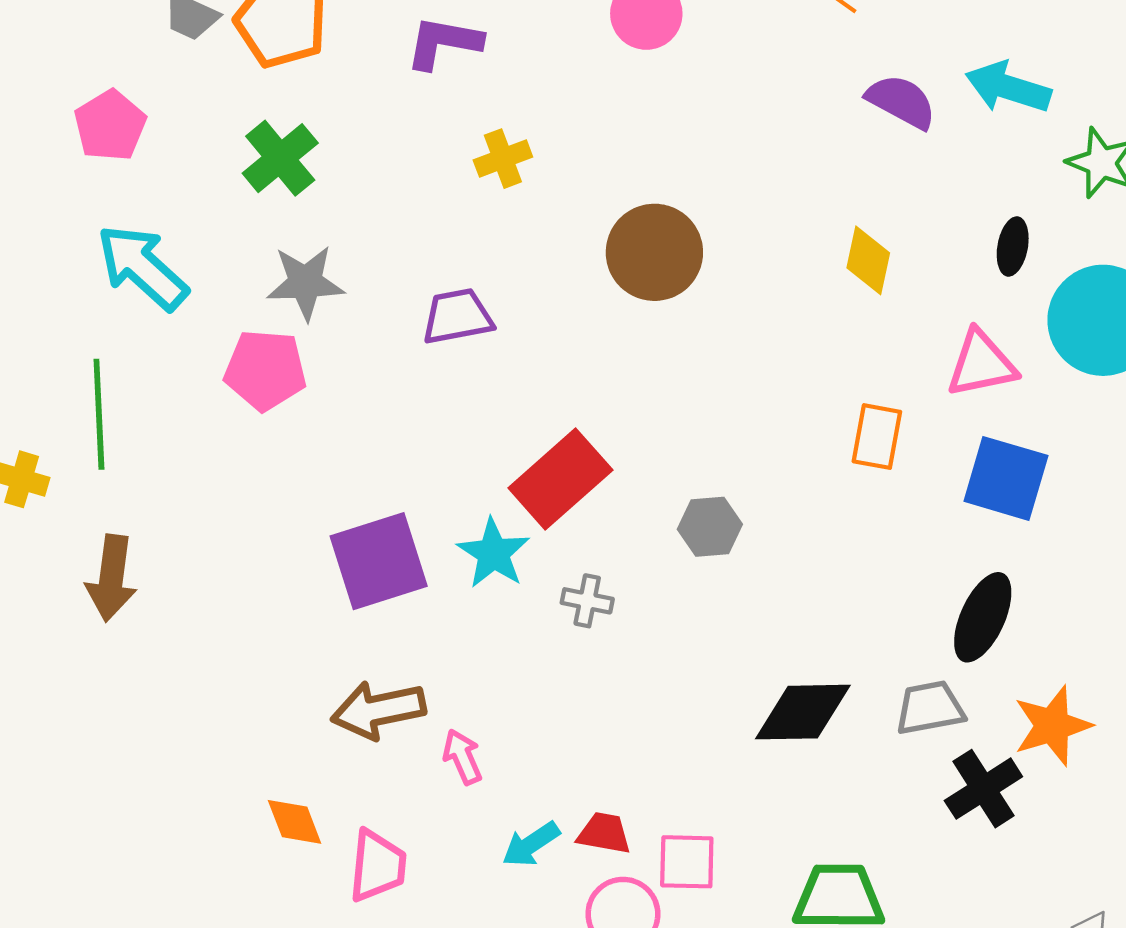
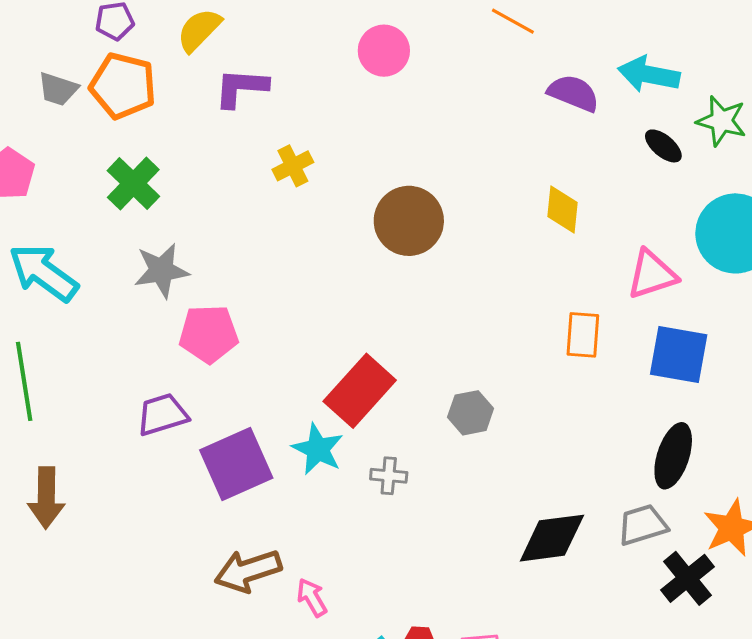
black ellipse: (1013, 246) -> (663, 146), moved, turned -54
purple trapezoid: (457, 317) -> (162, 415), moved
pink pentagon: (265, 370) -> (209, 334), moved

